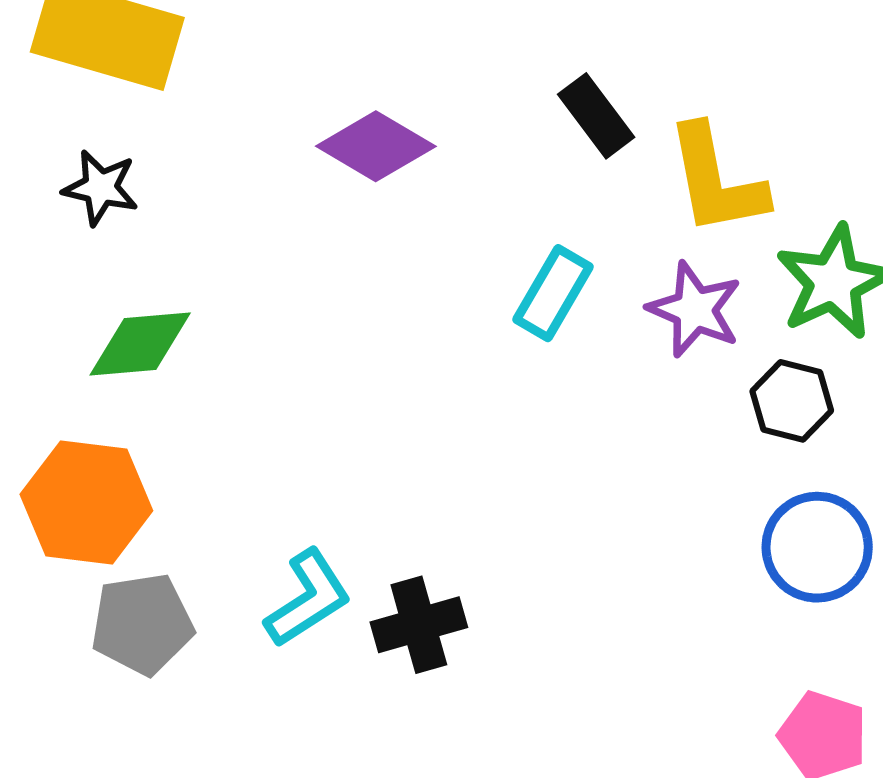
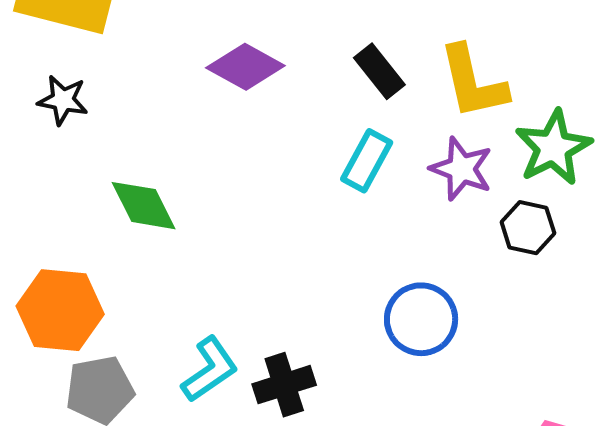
black rectangle: (596, 116) -> (379, 71), moved
green diamond: (140, 344) -> (144, 206), moved, turned 70
blue circle: (817, 547) -> (421, 319), moved

